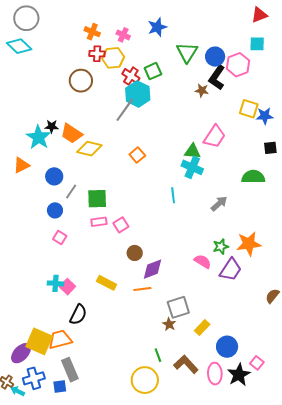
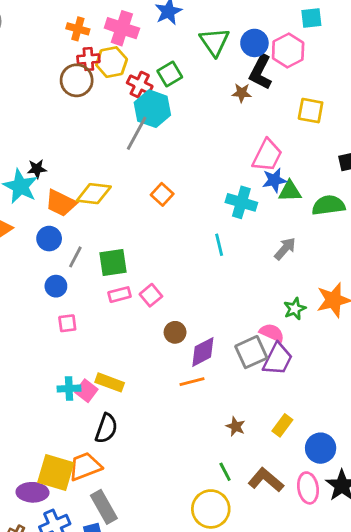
pink cross: (123, 35) -> (122, 28), size x1.6
brown circle: (81, 81) -> (77, 80), moved
blue star: (265, 116) -> (274, 180), moved
orange trapezoid: (72, 134) -> (61, 203), moved
green triangle: (192, 151) -> (290, 191), moved
pink square: (60, 237) -> (67, 323), turned -32
purple trapezoid: (231, 270) -> (278, 359), moved
yellow rectangle: (106, 283) -> (110, 382), moved
gray square: (178, 307) -> (251, 352), moved
purple ellipse: (21, 353) -> (32, 492), turned 55

